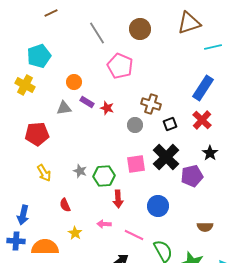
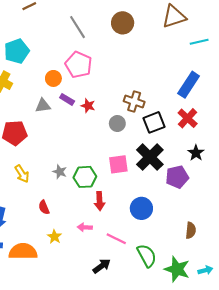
pink pentagon: (120, 66) -> (79, 65), moved
black square: (170, 124) -> (154, 122), size x1.5
brown semicircle: (205, 227) -> (191, 230), turned -84

